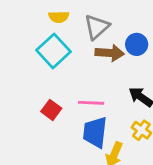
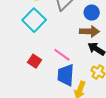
brown arrow: (110, 53) -> (89, 31), moved
pink line: (91, 103) -> (62, 55), turned 36

